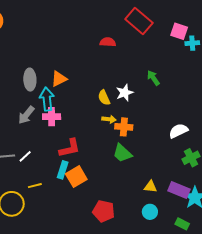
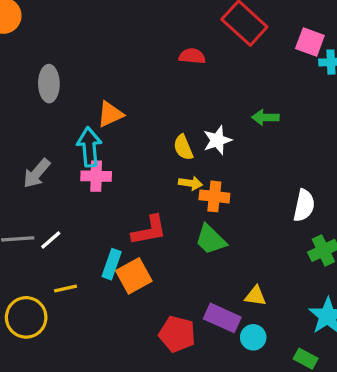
green arrow: (153, 78) -> (265, 117), turned -56
gray ellipse: (30, 80) -> (49, 84), moved
gray arrow: (26, 115) -> (37, 173), moved
white semicircle: (178, 131) -> (304, 205), turned 126
red L-shape: (70, 148) -> (149, 230), moved
purple rectangle: (179, 190) -> (222, 318), moved

